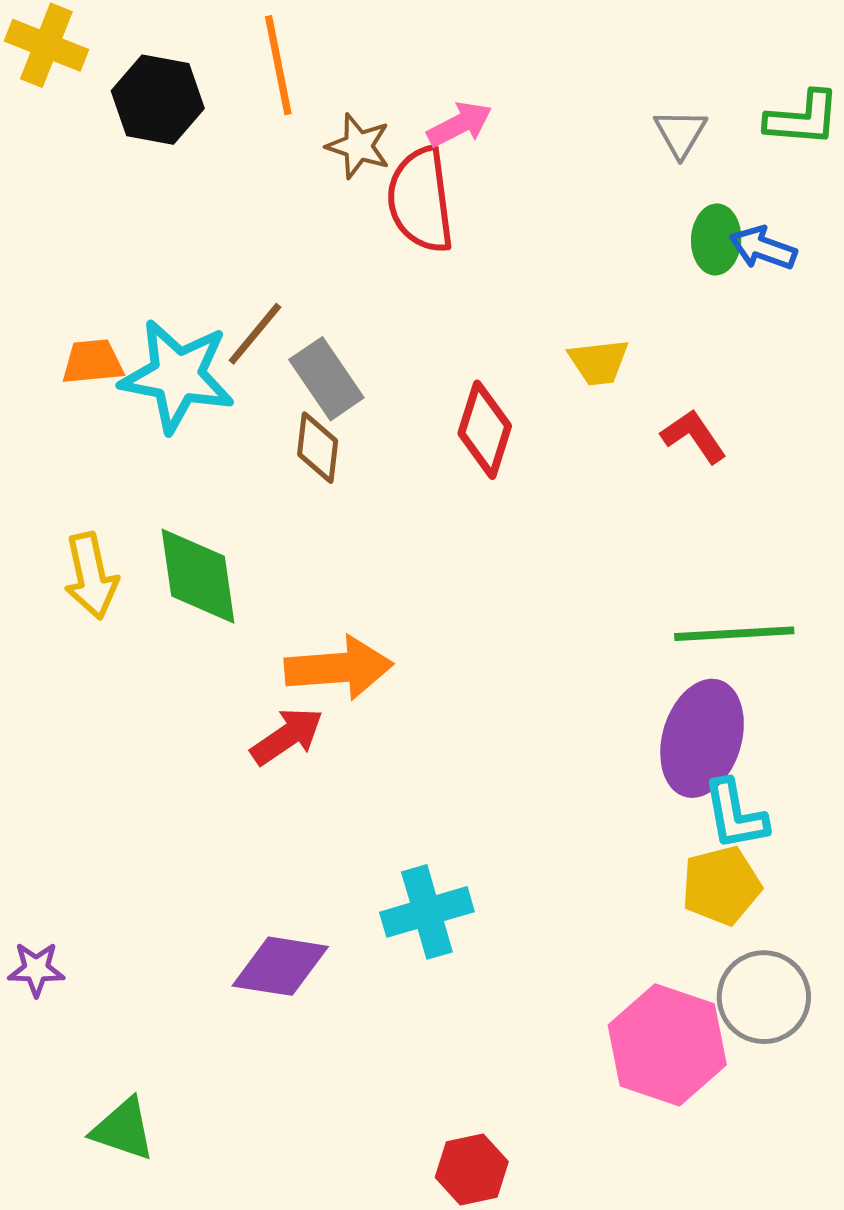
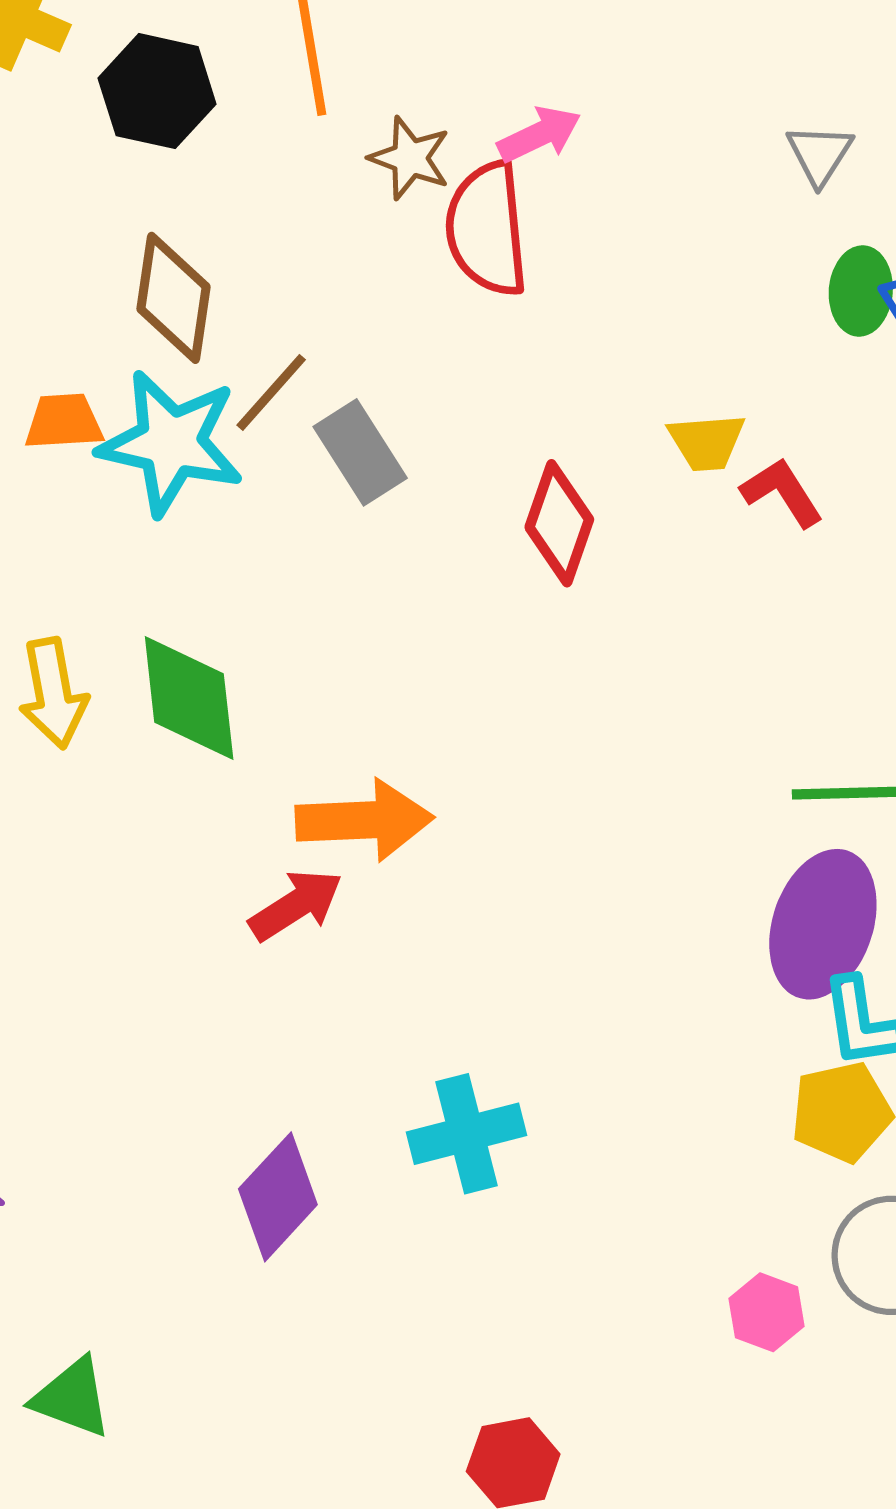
red L-shape: (694, 436) -> (782, 492), moved
brown diamond: (318, 448) -> (173, 298), moved, size x1.4
purple diamond: (280, 966) -> (278, 1197), turned -58
pink hexagon: (667, 1045) -> (767, 1312), size x0.5

